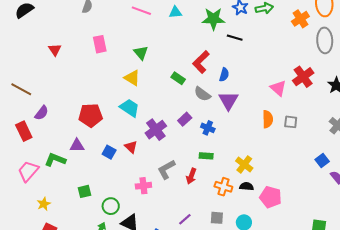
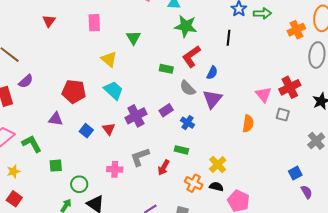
green star: (213, 19) -> (186, 26), moved
black line: (235, 38) -> (229, 38), turned 70
yellow triangle: (132, 78) -> (109, 59), moved
green rectangle: (178, 78) -> (166, 69), turned -32
gray square: (291, 122) -> (283, 115), moved
green L-shape: (55, 160) -> (32, 144), moved, turned 30

